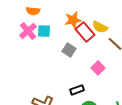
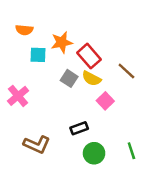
orange star: (73, 20) -> (62, 42), moved
yellow semicircle: (100, 27) -> (92, 78), moved
pink cross: (28, 31) -> (18, 96), moved

